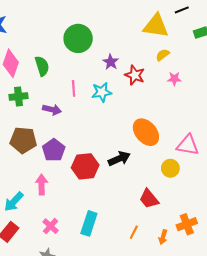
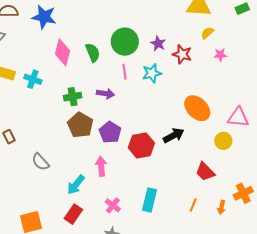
green circle: (78, 38) -> (125, 42), moved
green cross: (19, 96) -> (73, 97), moved
brown pentagon: (23, 140) -> (80, 125), turned 30

